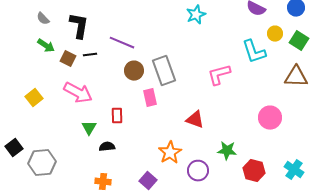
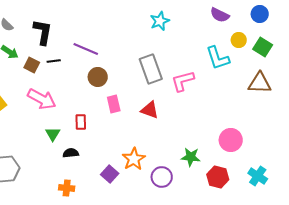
gray rectangle: (164, 71) -> (151, 69), moved
pink circle: (270, 118) -> (231, 140), moved
red triangle: (195, 120) -> (150, 110), moved
purple square: (148, 181) -> (110, 174), moved

